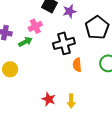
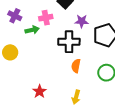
purple star: (70, 11) -> (82, 21), moved
yellow arrow: (71, 101) -> (76, 97), moved

